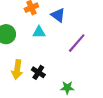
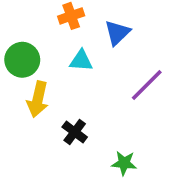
blue triangle: (58, 15) -> (117, 33), turned 35
yellow arrow: (17, 70) -> (38, 99), moved

